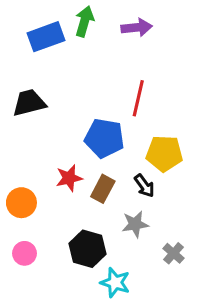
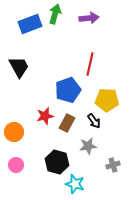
black trapezoid: (29, 103) -> (19, 67), turned 75
blue pentagon: (104, 138) -> (68, 90), turned -30
gray cross: (174, 253) -> (113, 165), turned 32

